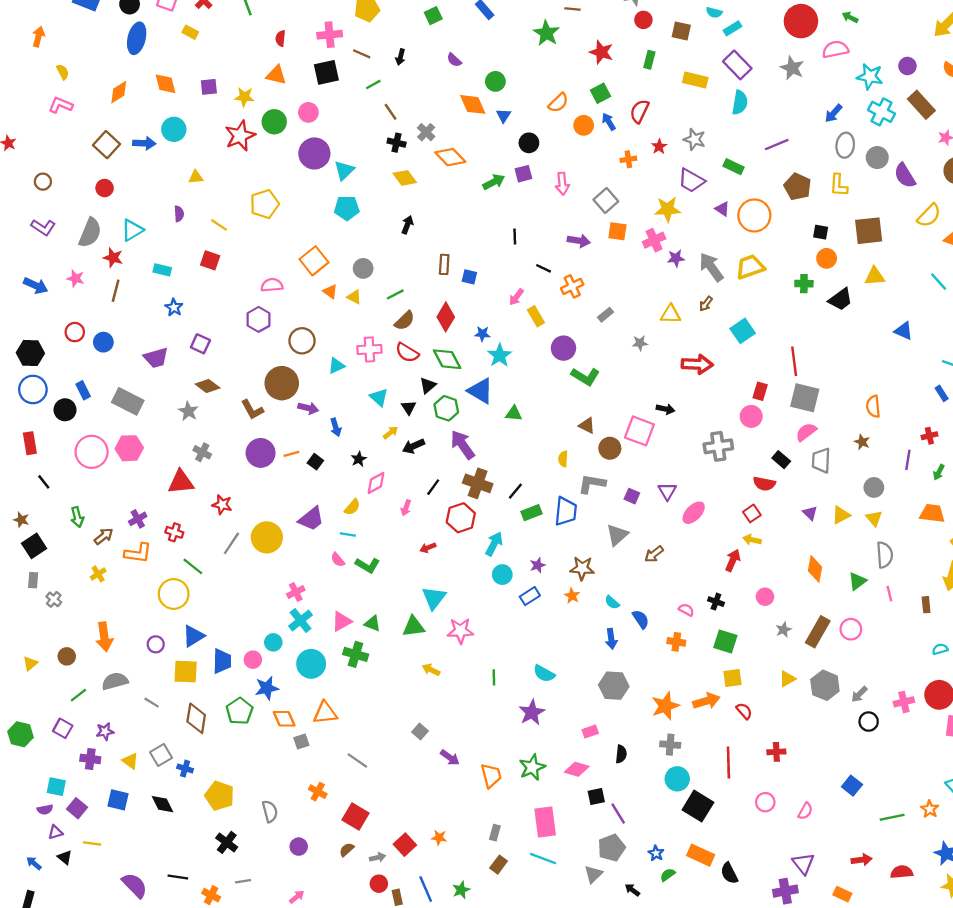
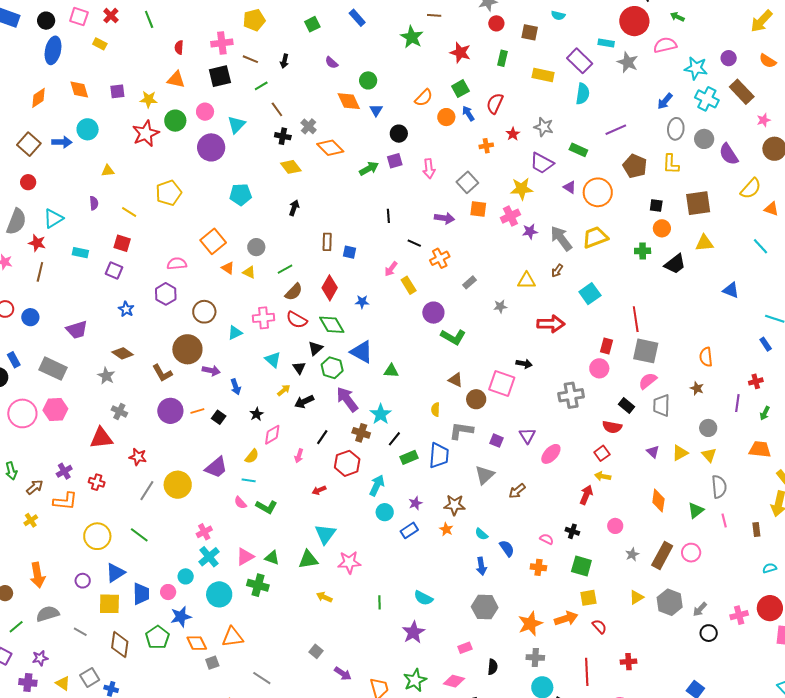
cyan rectangle: (732, 28) -> (606, 43), moved, turned 42
cyan triangle: (344, 170) -> (236, 125), moved
blue star: (174, 307) -> (126, 309), moved
purple square: (200, 344) -> (114, 271), moved
cyan star: (500, 355) -> (381, 414), moved
brown cross: (478, 483) -> (361, 433), size x0.7
green line: (193, 566) -> (139, 535), moved

